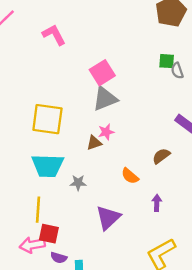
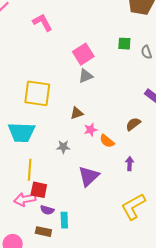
green square: (167, 61) -> (124, 44), moved
gray triangle: (105, 99) -> (86, 76), size x0.7
pink star: (106, 132) -> (91, 130), moved
cyan trapezoid: (48, 166) -> (21, 132), moved

